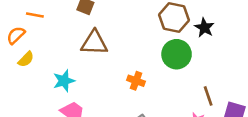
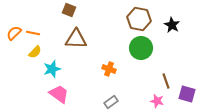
orange line: (35, 15) -> (33, 33), moved
black star: (204, 28) -> (172, 25), moved
yellow semicircle: (26, 59) -> (35, 52), moved

